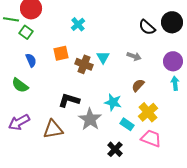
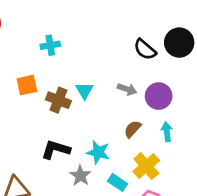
cyan cross: (78, 24) -> (50, 45), turned 32
purple circle: (173, 61) -> (159, 96), moved
cyan arrow: (175, 83) -> (167, 132), moved
black L-shape: (69, 100) -> (56, 150), moved
gray star: (90, 119) -> (80, 176), moved, size x0.7

